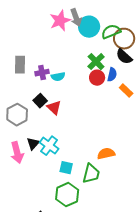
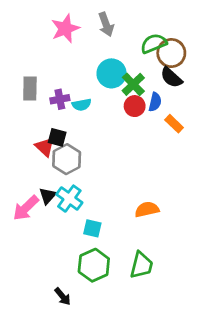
pink star: (60, 21) -> (65, 29), moved
cyan circle: (89, 27) -> (112, 73), moved
black square: (40, 101) -> (57, 137), turned -32
red triangle: (54, 108) -> (45, 147), moved
gray hexagon: (17, 115) -> (67, 159), moved
pink arrow: (17, 153) -> (26, 208), turned 60
green trapezoid: (91, 174) -> (141, 265), moved

